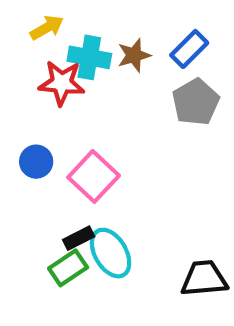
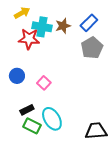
pink square: (94, 176) -> (44, 83), size x0.6
black rectangle: (79, 238) -> (27, 110), moved
green rectangle: (68, 268) -> (32, 126), turned 60

